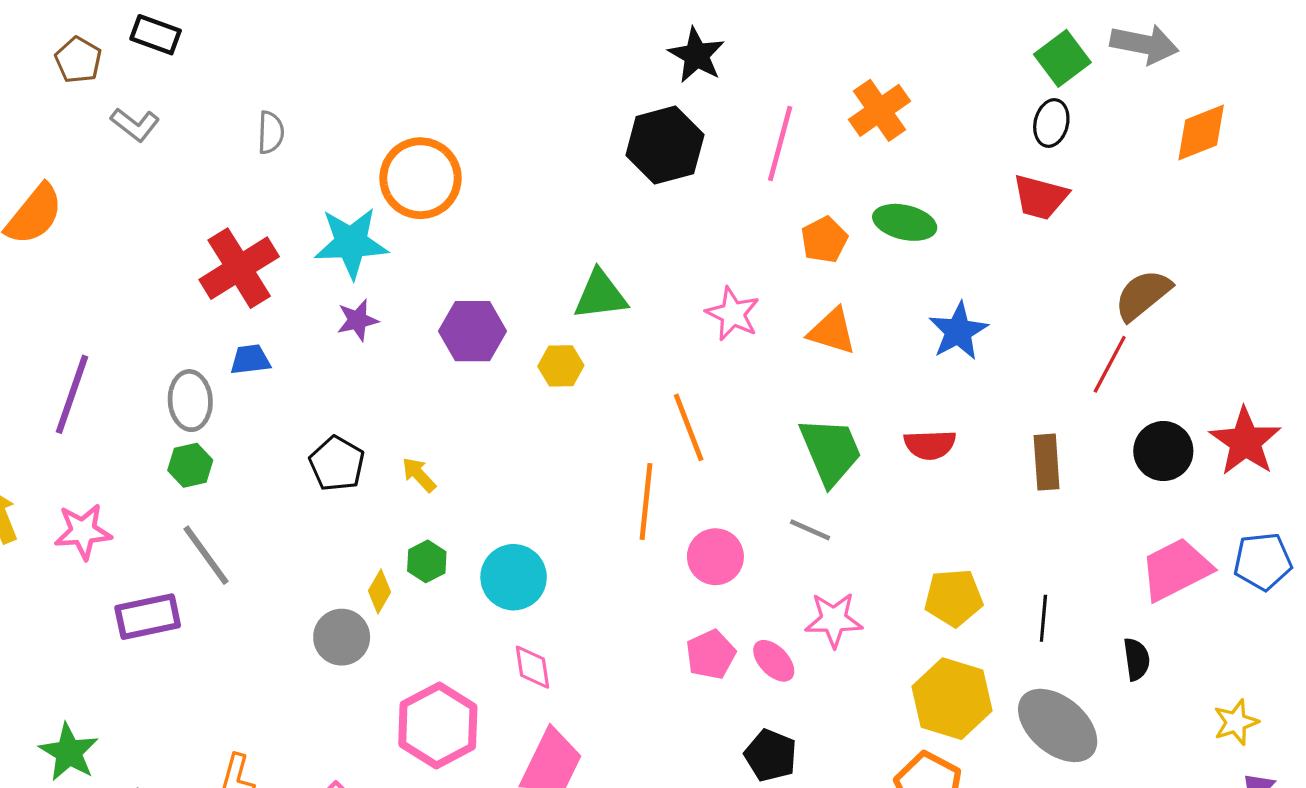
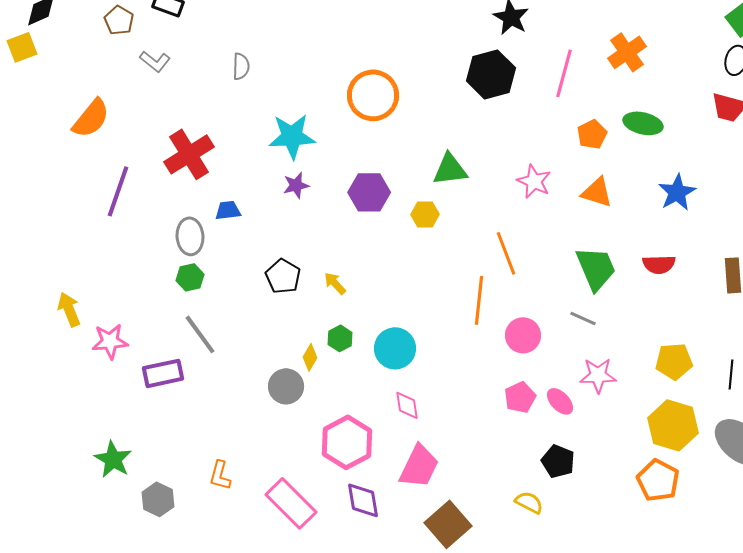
orange circle: (421, 178) -> (373, 95), moved
red cross: (239, 268) -> (189, 154), moved
purple line: (72, 394) -> (118, 191), moved
pink star: (83, 531) -> (110, 341), moved

